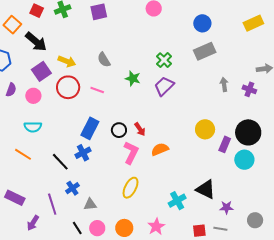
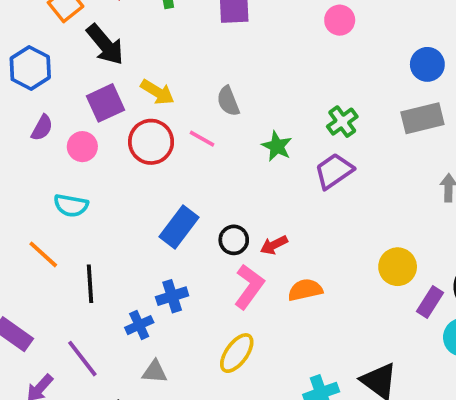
pink line: (97, 90) -> (202, 139), moved
red arrow: (140, 129) -> (274, 245), turned 88
blue cross: (83, 153) -> (172, 296), moved
black line: (60, 162) -> (90, 284), moved, turned 30
blue cross: (72, 188) -> (139, 325), moved
purple line: (52, 204) -> (82, 359), turned -30

